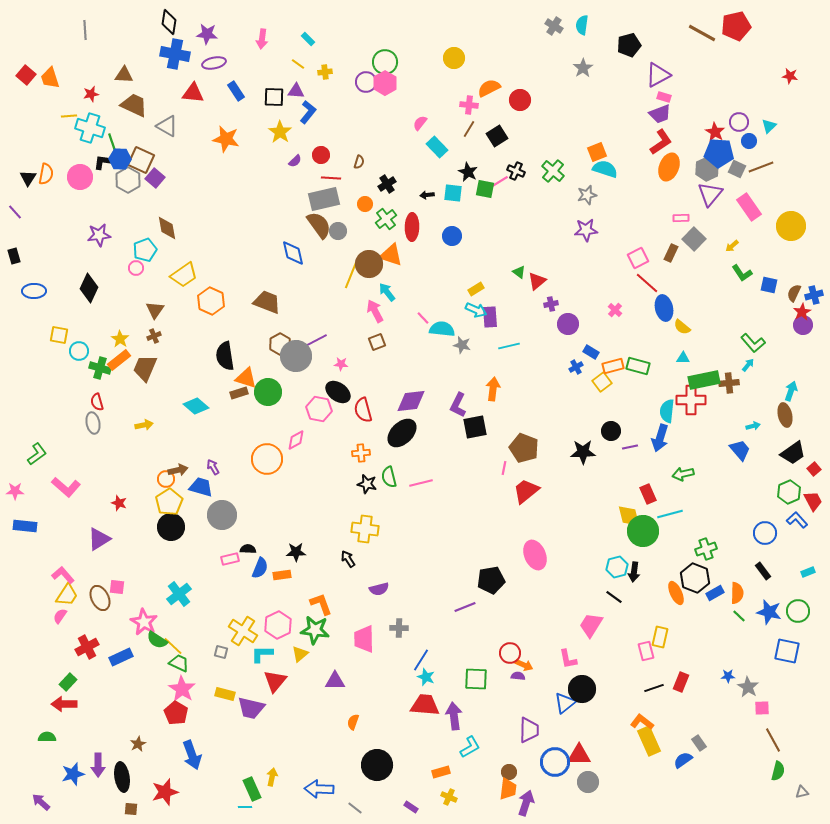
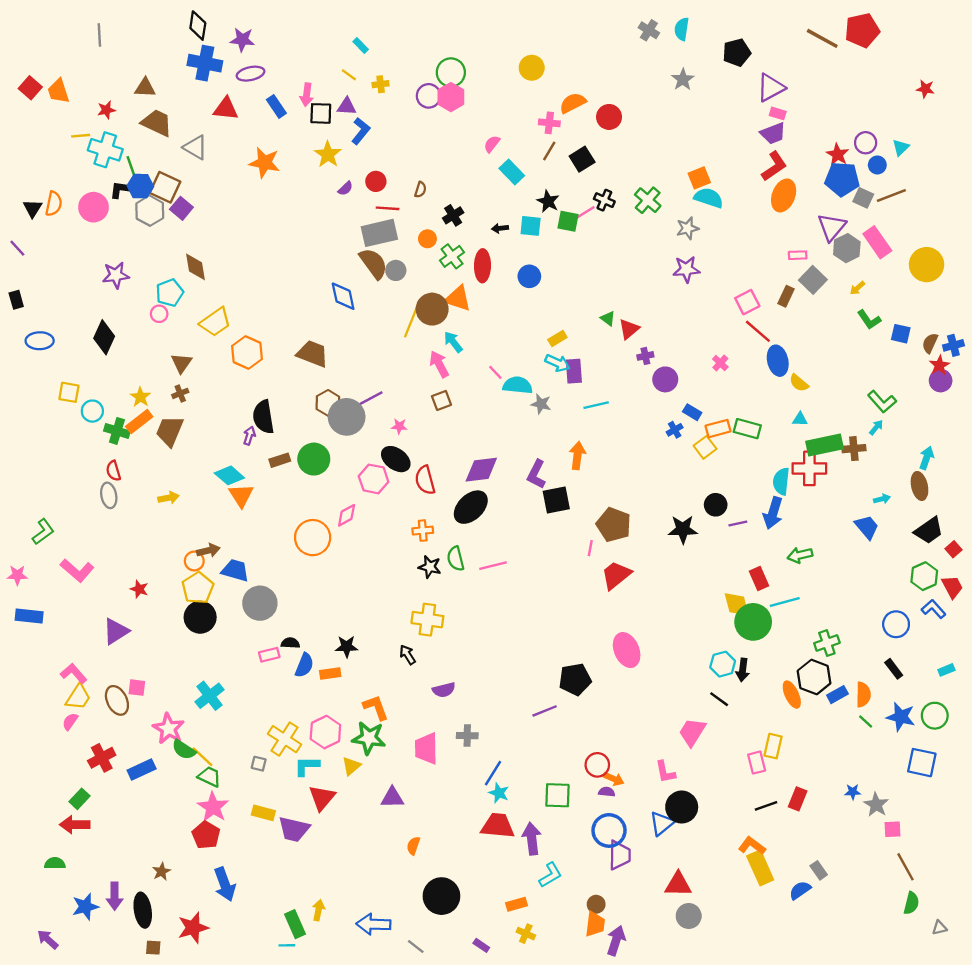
pink arrow: (262, 39) -> (307, 95), moved
gray hexagon: (707, 169) -> (847, 248), moved
orange triangle: (246, 378) -> (241, 495), moved, turned 40
purple arrow: (213, 467) -> (249, 436), moved, turned 49
blue circle: (555, 762) -> (609, 830), moved

